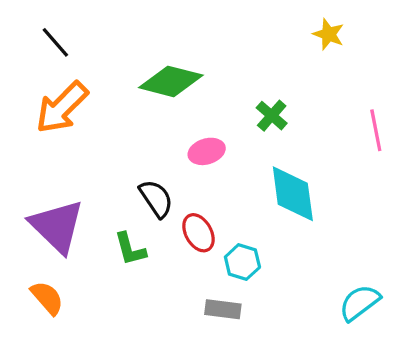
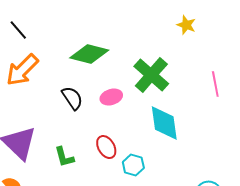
green cross: (272, 116) -> (151, 75), size x1.8
black semicircle: (156, 199) -> (72, 98), moved

